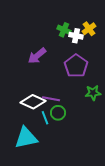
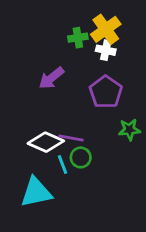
yellow cross: (89, 29) -> (106, 29), moved, size x1.5
green cross: (64, 30) -> (78, 38), moved, turned -32

